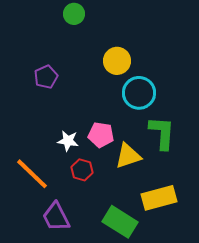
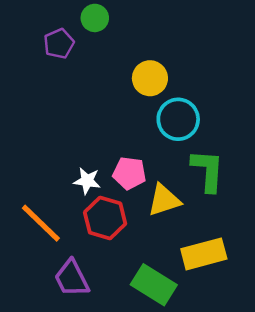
purple pentagon: (46, 77) -> (59, 44), moved
red hexagon: (82, 170) -> (105, 218), size x1.5

